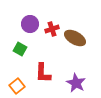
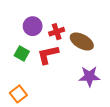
red L-shape: (43, 73) -> (48, 55), moved, turned 75
purple star: (76, 83) -> (89, 76), moved, turned -30

